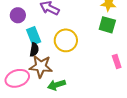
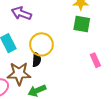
black semicircle: (34, 50) -> (37, 60), moved

